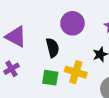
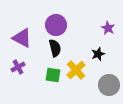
purple circle: (72, 23) -> (56, 25), moved
yellow cross: (76, 72) -> (76, 70), turned 30

